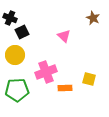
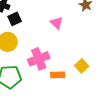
yellow square: (89, 79) -> (82, 66), turned 32

